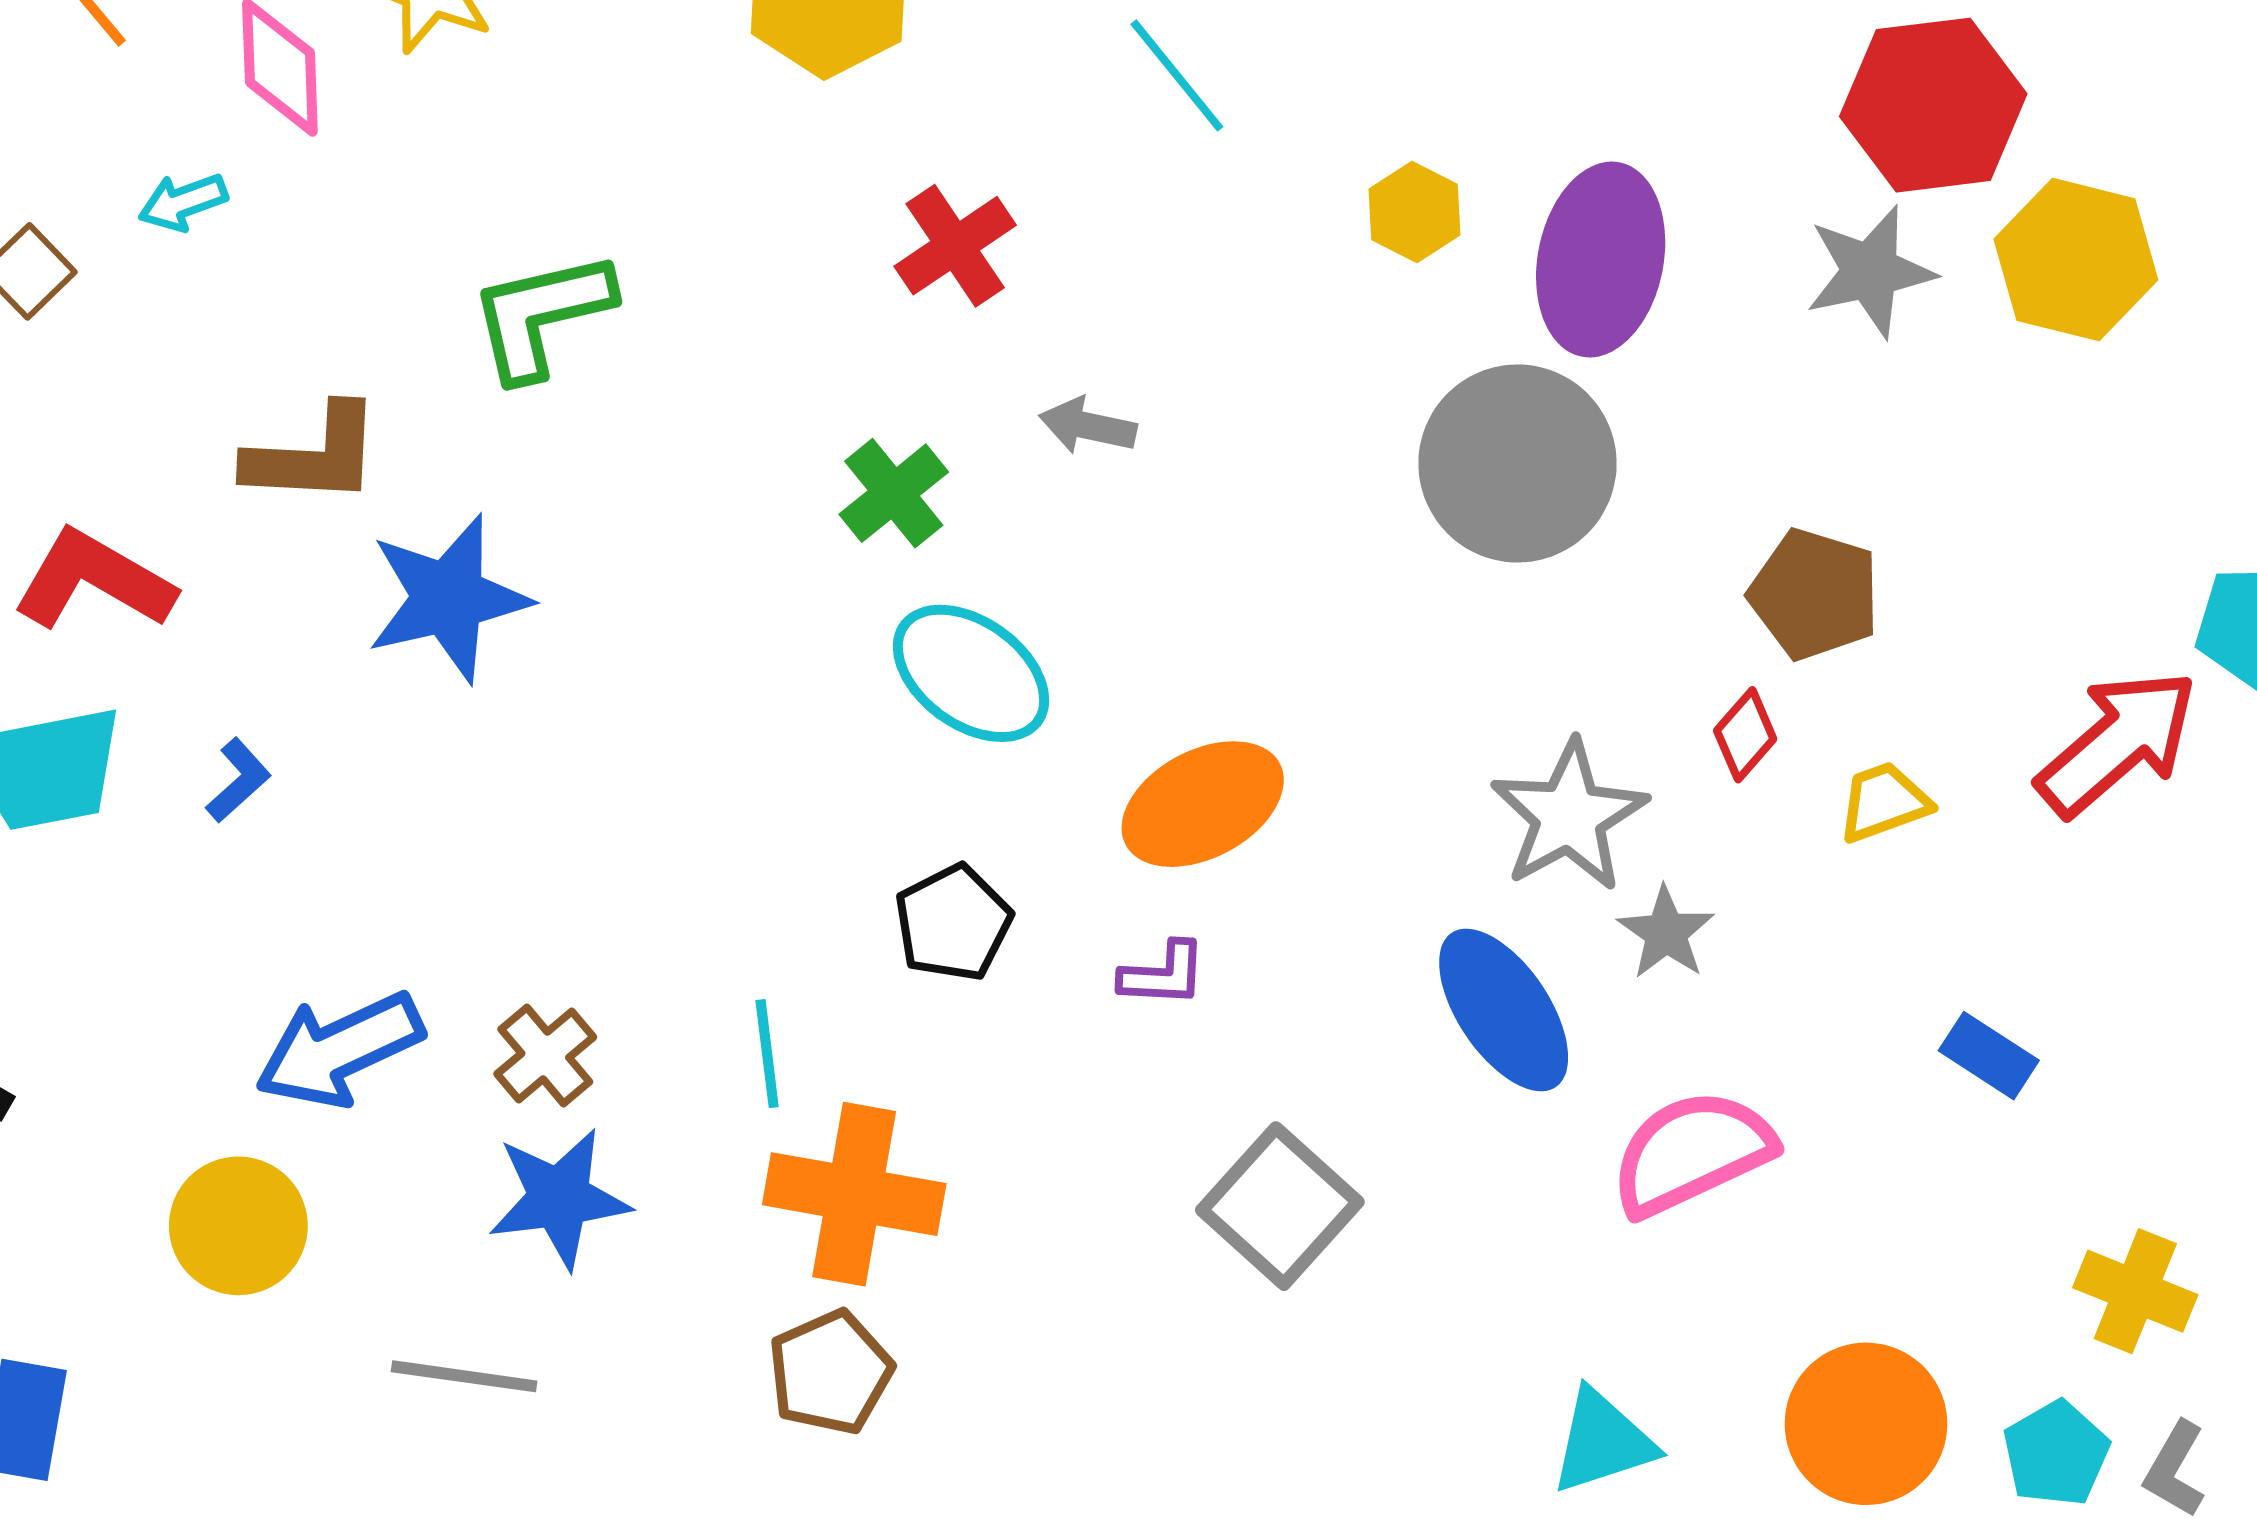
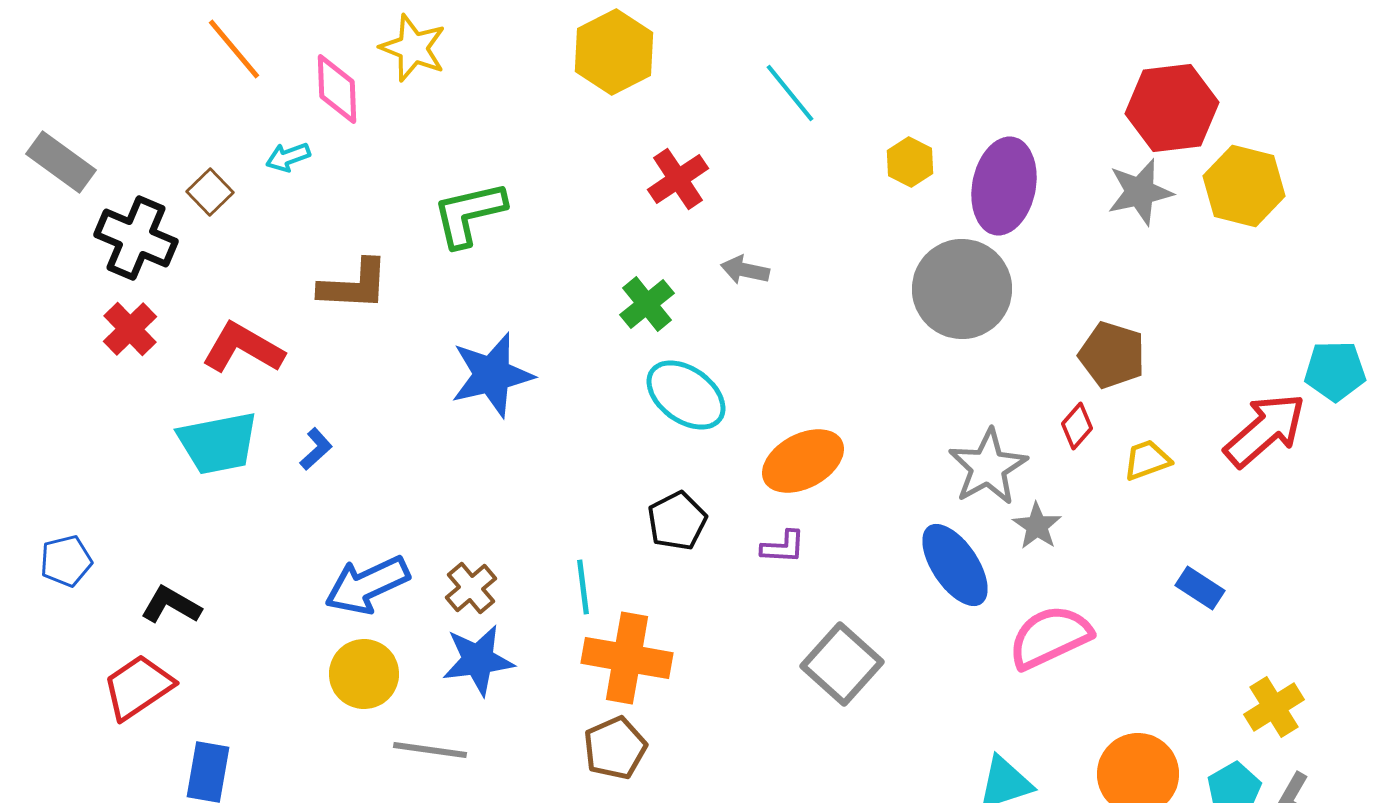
blue star: (448, 598) -> (492, 375), moved
yellow circle: (238, 1226) -> (364, 674), moved
yellow cross: (2135, 1291) -> (1274, 707), turned 36

